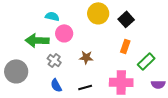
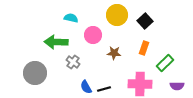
pink circle: (64, 33) -> (93, 35), moved
brown star: (86, 57) -> (114, 53), moved
blue semicircle: (56, 85) -> (86, 87), moved

